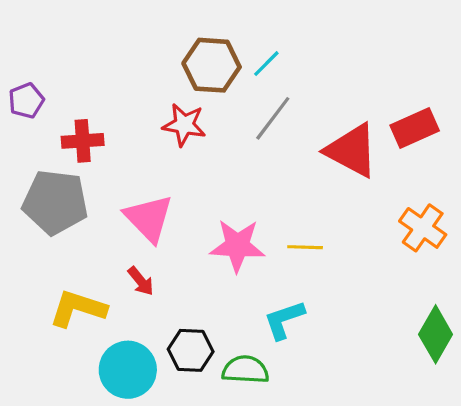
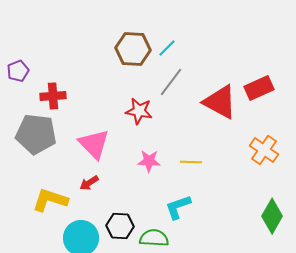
red star: (184, 125) -> (139, 111), moved
pink star: (237, 246) -> (149, 161), size x0.7
red arrow: (141, 281) -> (89, 183), turned 96

